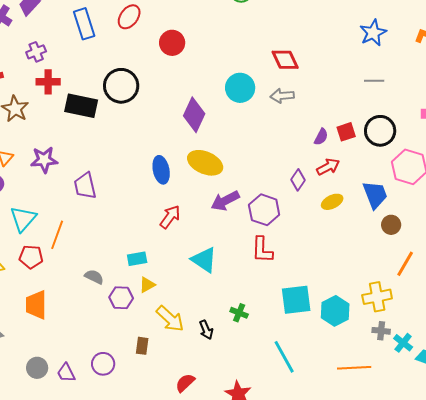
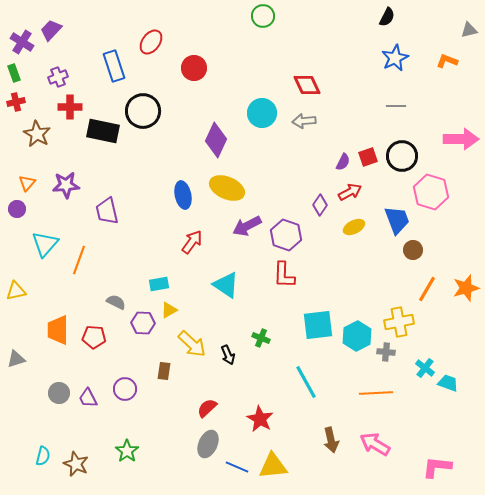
blue rectangle: (84, 24) -> (114, 66), moved
red pentagon: (31, 257) -> (94, 337), moved
gray cross: (381, 331) -> (386, 352), moved

